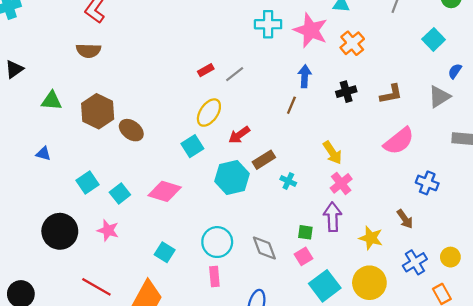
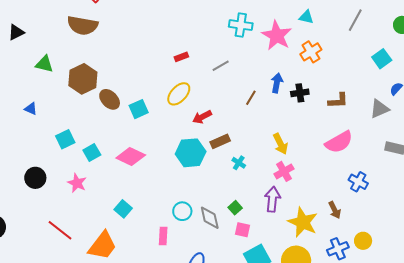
brown semicircle: (88, 51) -> (82, 25), size x1.4
gray line: (235, 74) -> (221, 66), moved
blue arrow: (305, 76) -> (277, 83), moved
cyan square: (192, 146) -> (139, 109), moved
black circle: (60, 231) -> (35, 178), size x0.7
green square: (305, 232) -> (235, 208), moved, turned 32
yellow star: (371, 238) -> (303, 222), size x1.4
cyan circle: (217, 242) -> (182, 211), moved, size x0.7
pink square: (304, 256) -> (242, 230), turned 35
yellow circle: (450, 257) -> (363, 241), moved

